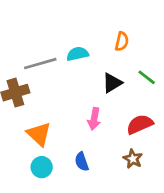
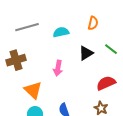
gray line: (40, 64) -> (27, 27), moved
pink arrow: (94, 119) -> (58, 68), moved

